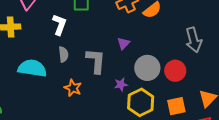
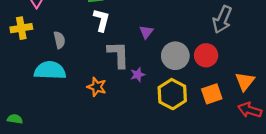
white L-shape: (59, 25) -> (102, 20), moved
gray arrow: (194, 40) -> (222, 20), turned 45
gray semicircle: (63, 54) -> (59, 40), moved
purple star: (121, 84) -> (138, 75), moved

